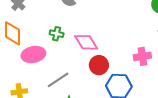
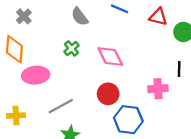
green cross: (57, 34) -> (72, 49), moved, turned 32
pink diamond: (86, 42) -> (110, 57), moved

